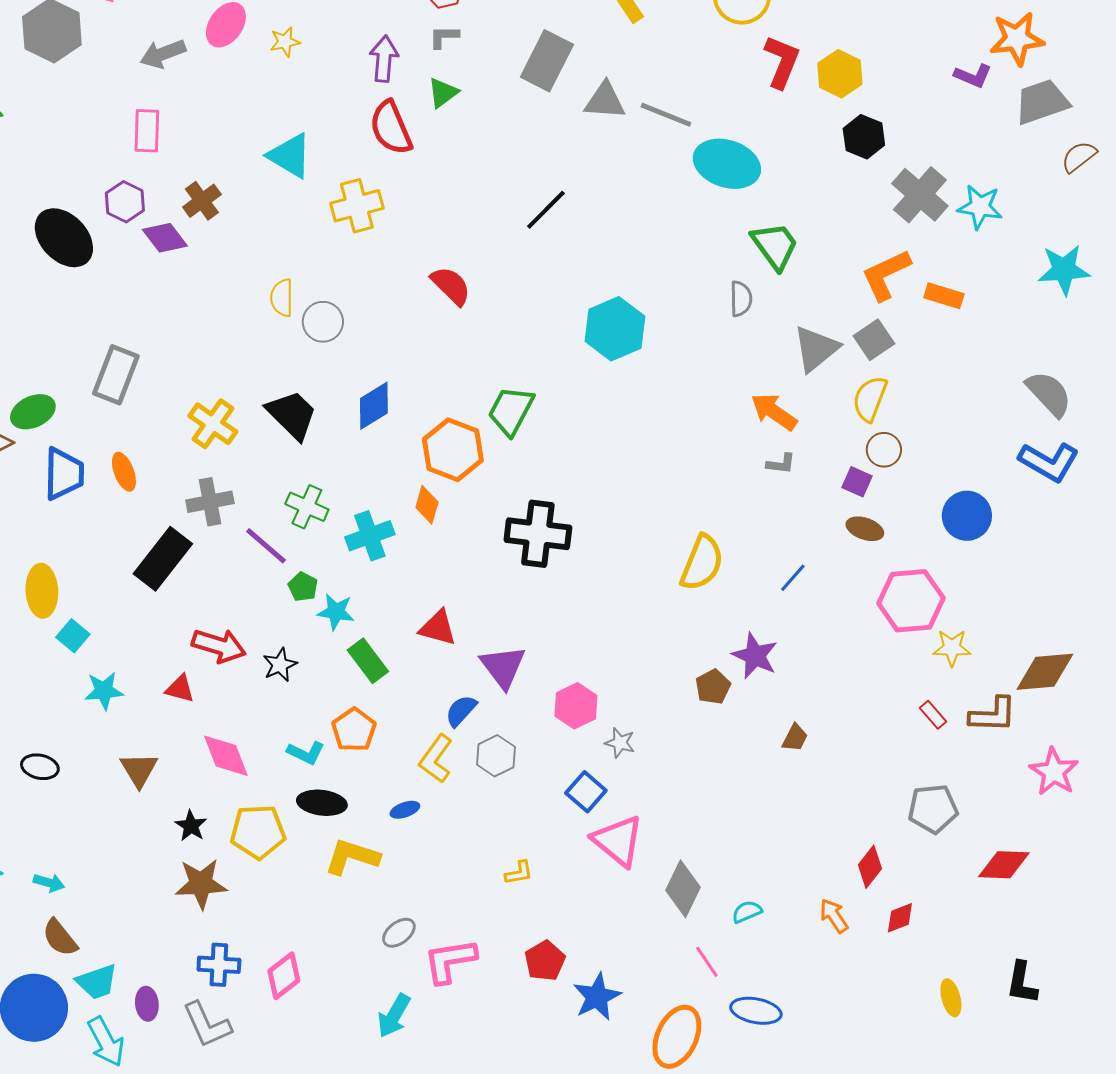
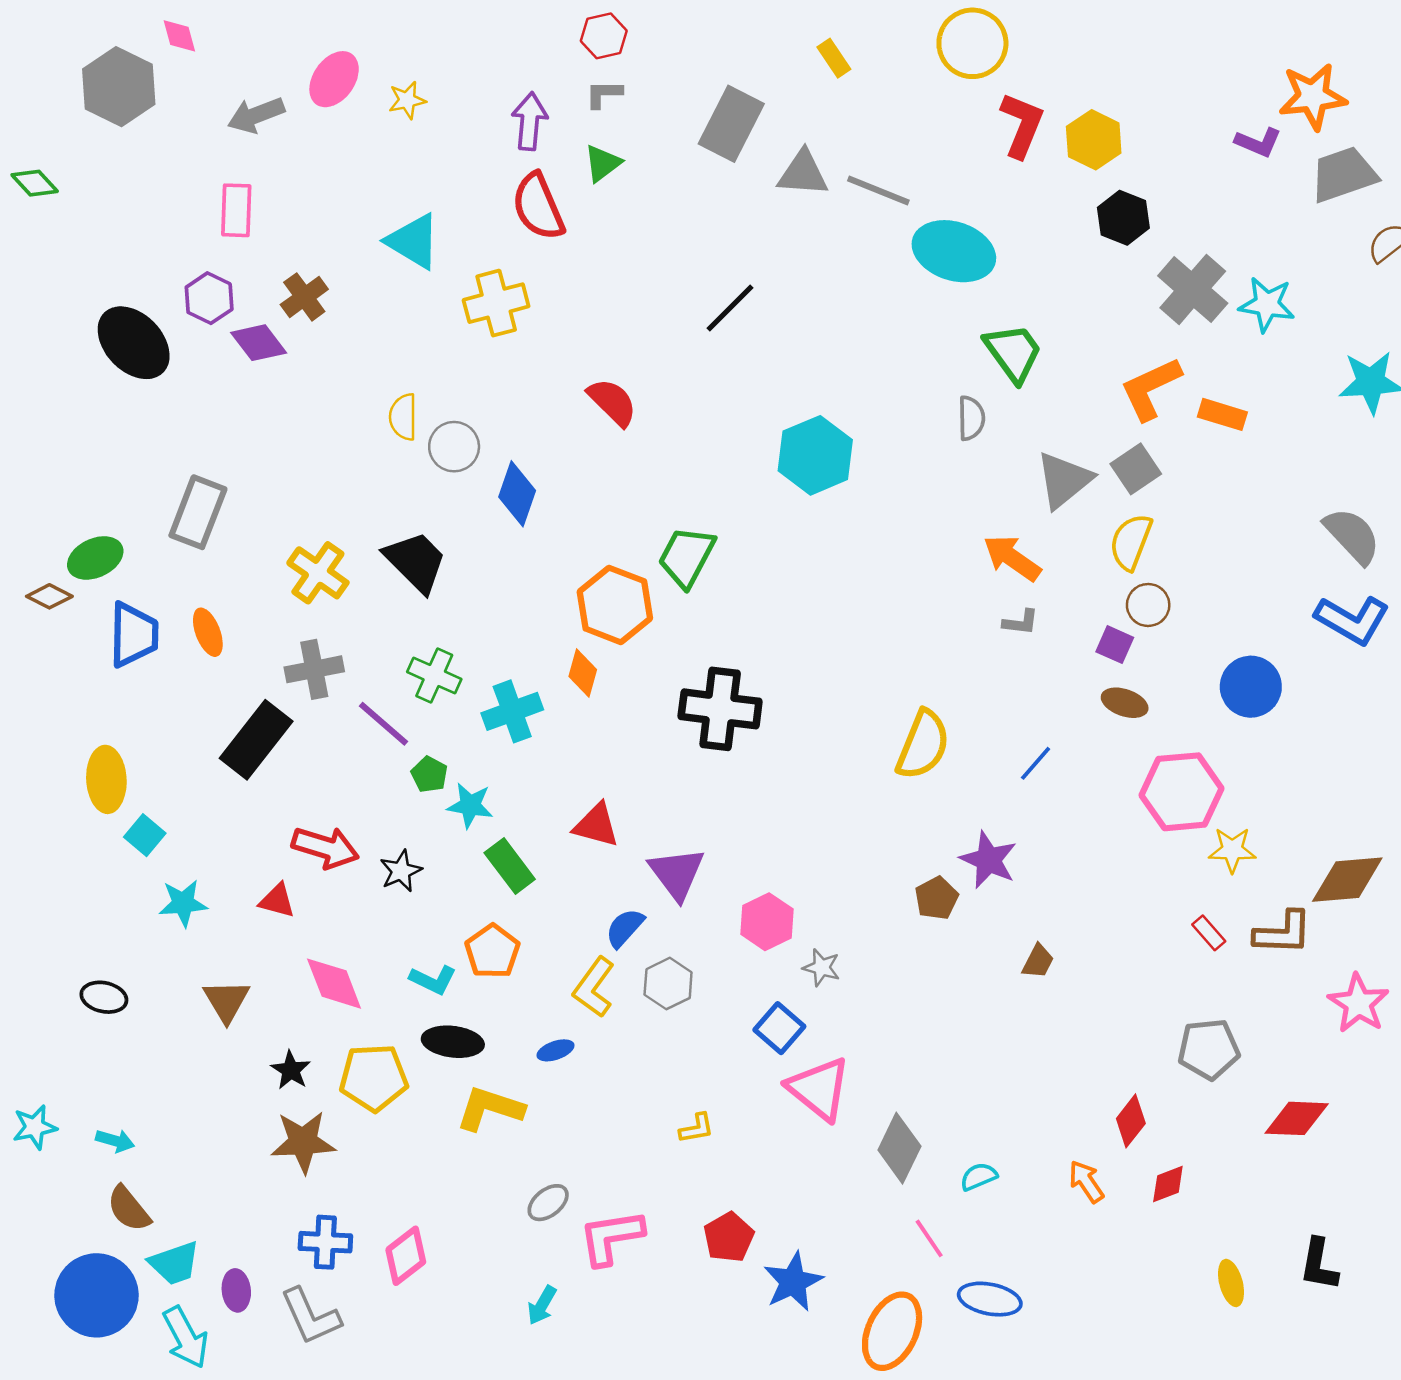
blue diamond: (374, 406) -> (517, 494), moved, turned -39
cyan arrow: (394, 1016) -> (542, 1305), size x0.7

